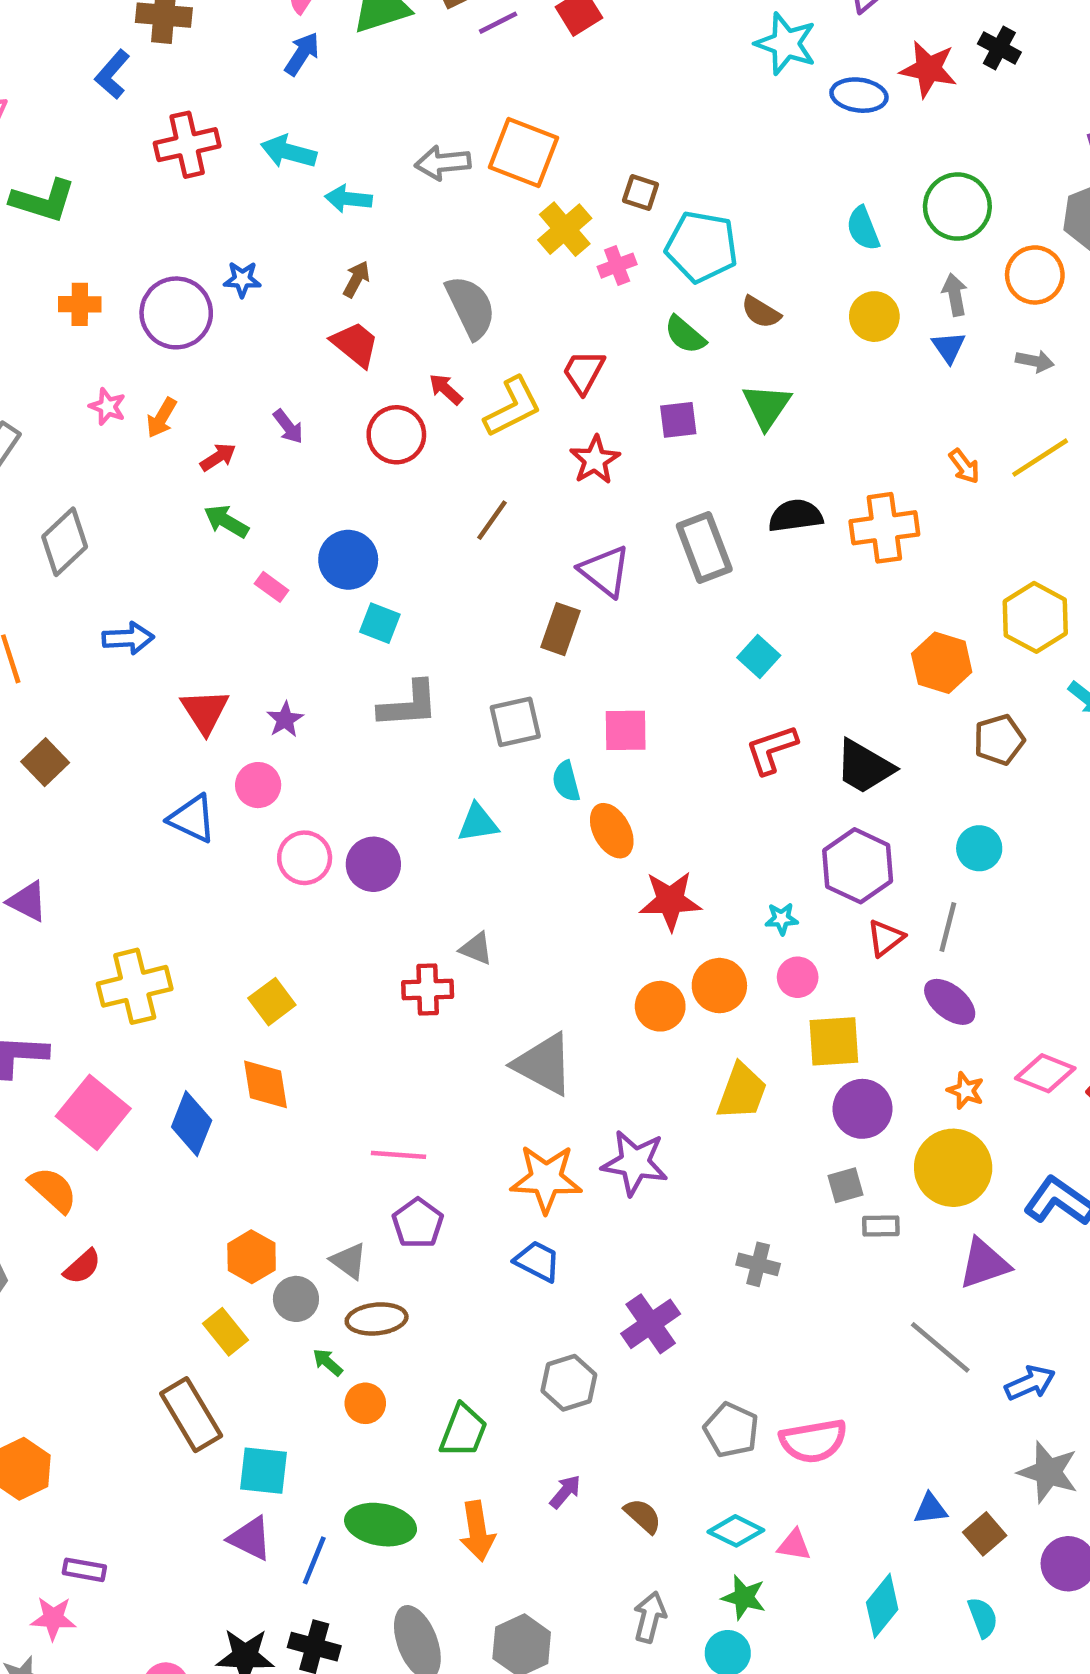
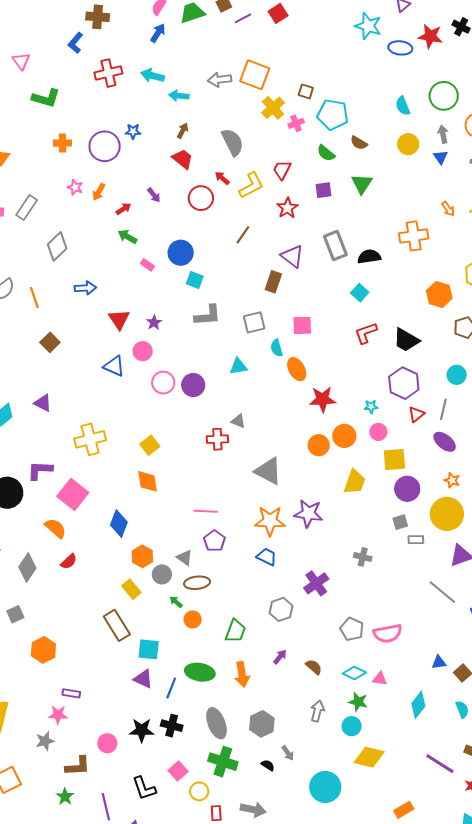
black semicircle: (796, 516) -> (369, 257), moved
blue diamond: (192, 1124) -> (119, 524), moved

